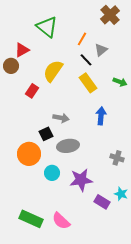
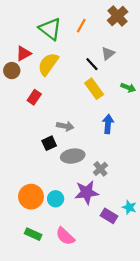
orange line: (82, 39) -> (81, 26), moved
yellow semicircle: (53, 71) -> (48, 64), moved
orange circle: (29, 154) -> (31, 197), moved
gray cross: (117, 158) -> (100, 169), moved, turned 32
cyan circle: (52, 173) -> (56, 199), moved
green rectangle: (31, 219) -> (33, 234), size x0.7

